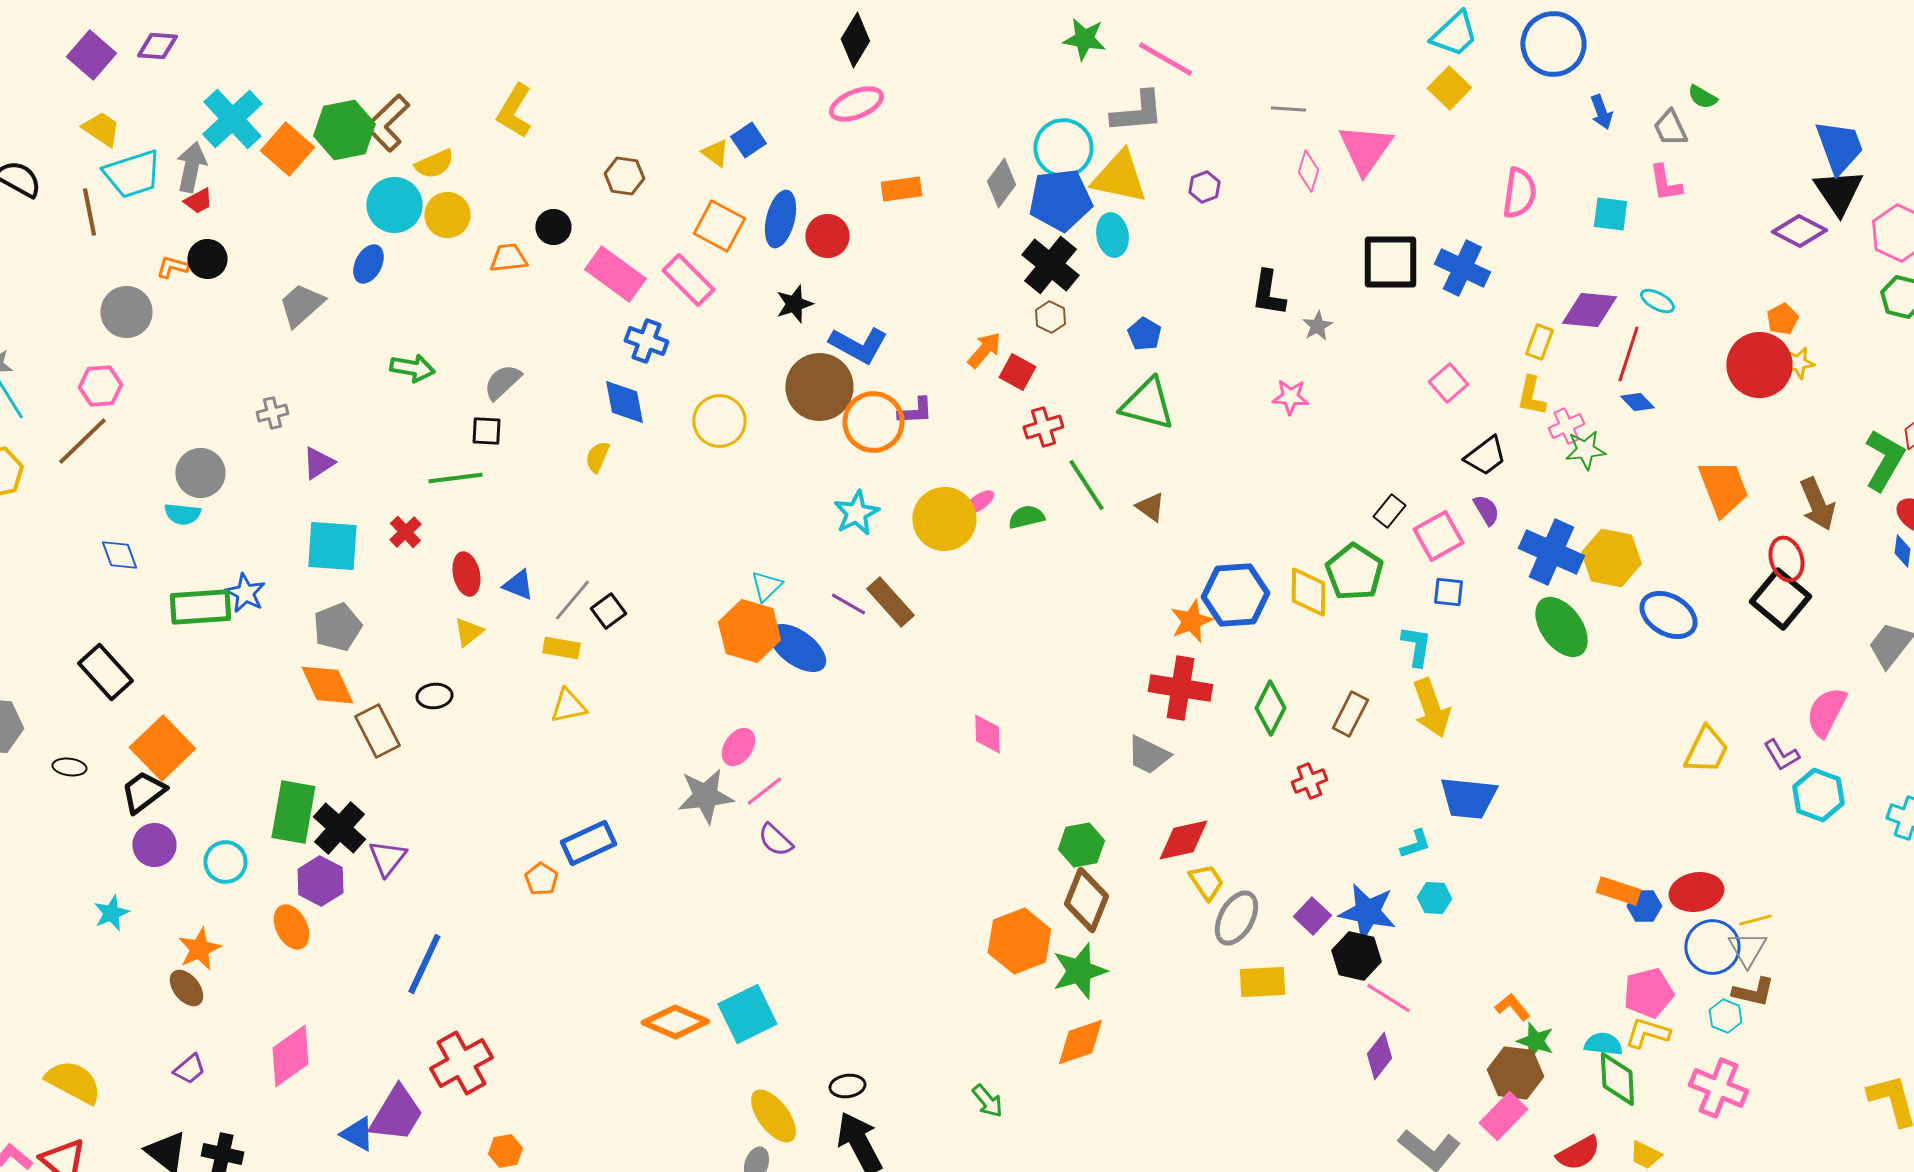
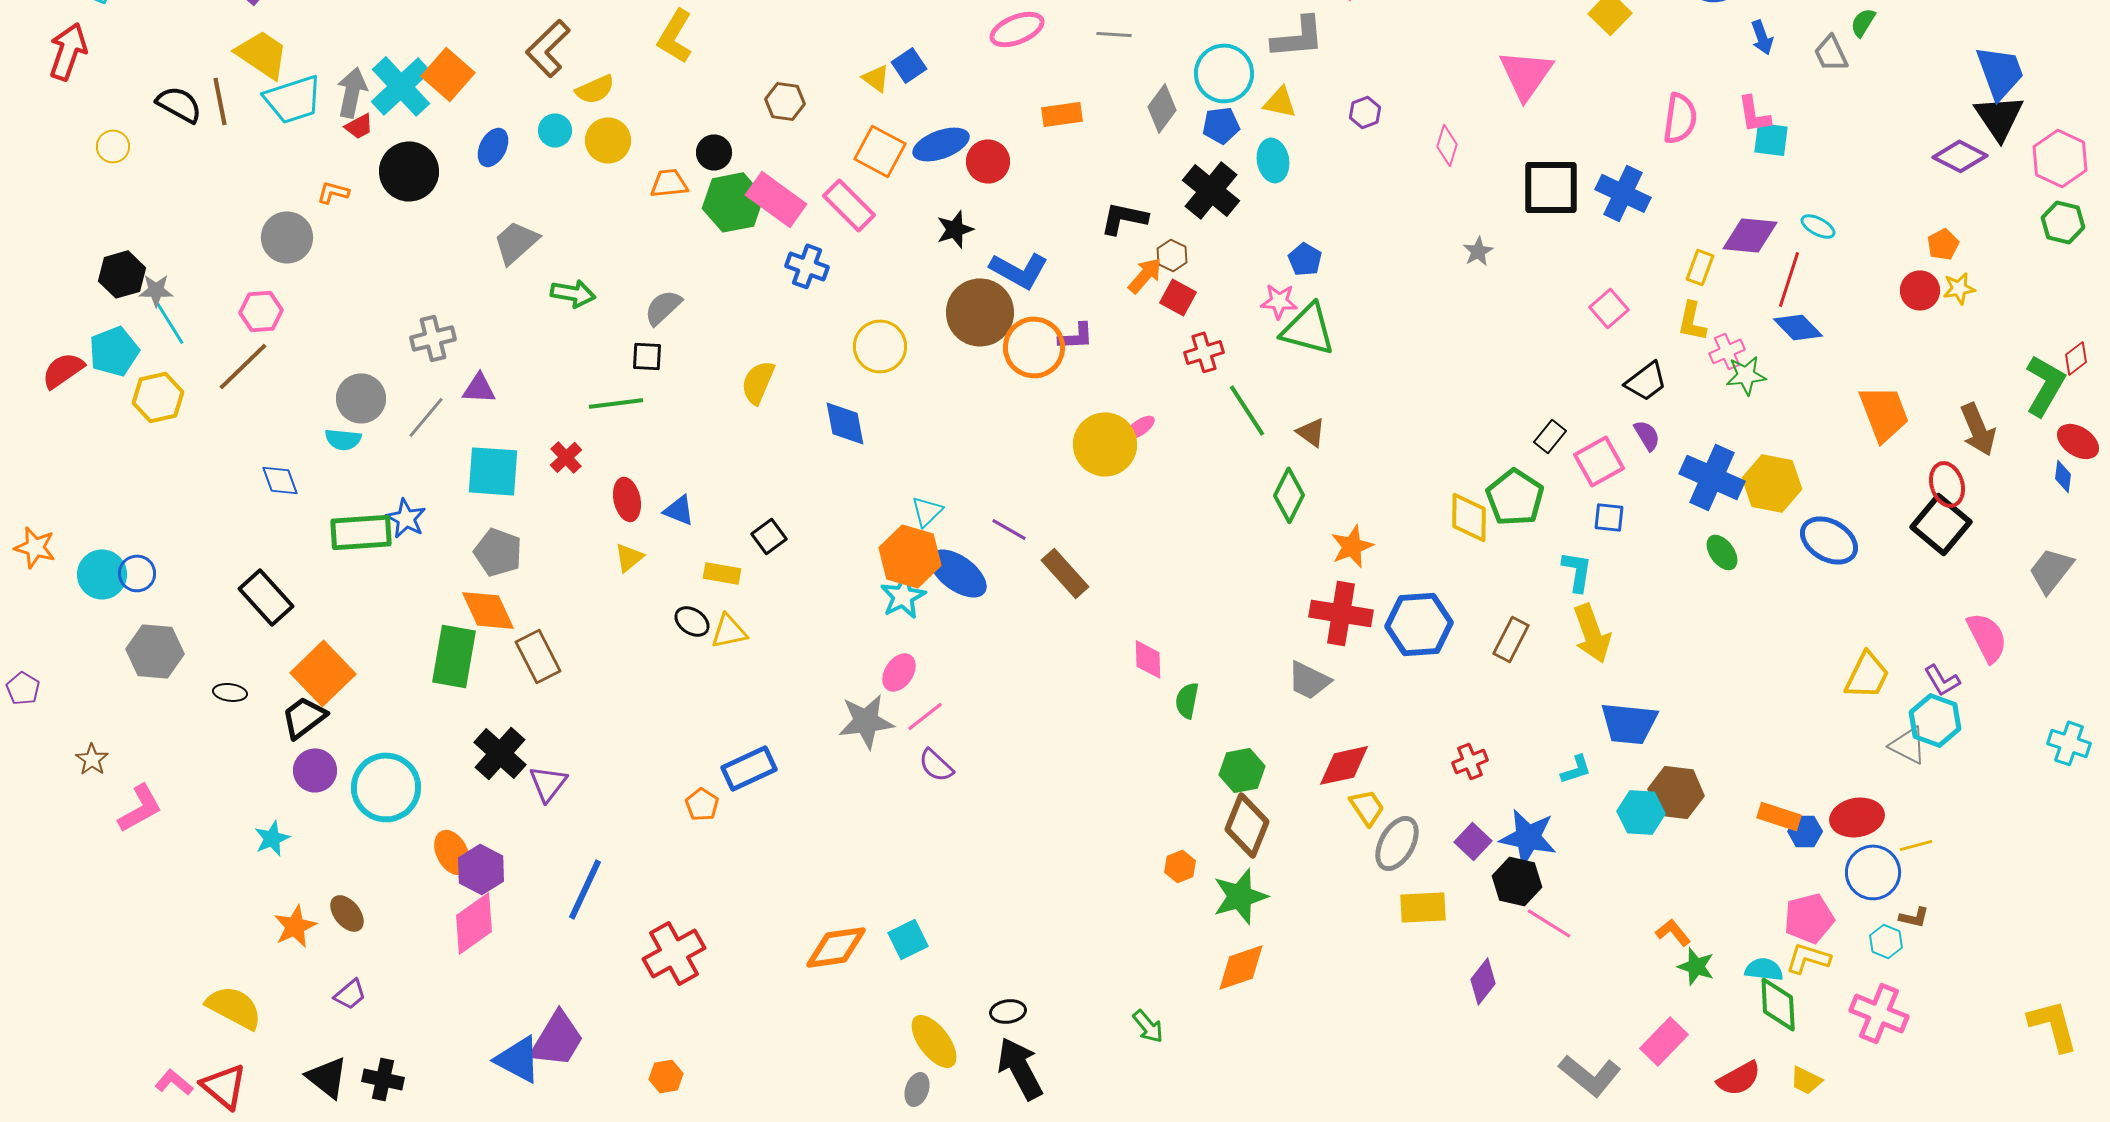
green semicircle: (1702, 97) -> (1863, 22), turned 92
gray line: (1288, 109) -> (1114, 34), moved
cyan cross: (232, 119) -> (401, 86), moved
yellow trapezoid: (101, 129) -> (262, 54), size x1.4
green hexagon: (344, 130) -> (733, 202), moved
pink diamond: (1308, 171) -> (1447, 145), moved
yellow triangle: (1119, 177) -> (1280, 102), size x0.6
pink L-shape: (1665, 183) -> (1754, 114), moved
blue pentagon: (1060, 200) -> (1221, 125), size x0.6
cyan circle: (394, 205) -> (555, 130), size x0.6
brown line: (89, 212) -> (220, 101), moved
blue ellipse: (780, 219) -> (941, 144), turned 56
black circle: (207, 259) -> (409, 171), moved, size x1.5
blue ellipse: (368, 264) -> (493, 147), moved
black L-shape: (1268, 293) -> (1124, 218), moved, turned 93
gray trapezoid: (301, 305) -> (516, 242), moved
brown hexagon: (1050, 317) -> (1172, 255), moved
red circle: (1759, 365) -> (1920, 290), size x0.6
pink star: (1290, 397) -> (1279, 301), moved
blue diamond: (624, 402) -> (845, 423), moved
blue diamond: (1637, 402) -> (1798, 327), size x1.4
gray cross: (272, 413) -> (433, 338), size x1.4
yellow semicircle: (597, 457) -> (758, 382), size x1.4
purple triangle: (318, 463) -> (479, 388), turned 36
cyan star: (856, 513) -> (903, 596), moved
green semicircle: (1026, 517) -> (1187, 700), moved, turned -66
blue hexagon: (1235, 595) -> (1419, 624), moved
gray line: (572, 600) -> (426, 417), moved
brown rectangle: (890, 602) -> (1065, 573), moved
gray pentagon: (337, 627) -> (498, 552), turned -30
green ellipse: (1561, 627) -> (1722, 552), size x0.6
black ellipse: (434, 696) -> (692, 621), moved, turned 40
green diamond: (1270, 708) -> (1289, 495), moved
pink semicircle: (1826, 712) -> (1987, 637), turned 126
red cross: (1309, 781) -> (1470, 761), moved
cyan hexagon: (1818, 795) -> (1935, 720), moved
green rectangle: (293, 812) -> (454, 656), moved
cyan circle: (225, 862) -> (386, 787), size x1.6
purple hexagon: (320, 881) -> (481, 869), moved
cyan hexagon: (1434, 898) -> (1641, 812), moved, size x1.4
orange hexagon: (1019, 941) -> (1180, 866), size x0.5
orange star: (199, 949) -> (295, 926), moved
gray triangle: (1747, 949) -> (1908, 745), moved, turned -33
brown L-shape: (1753, 992) -> (1914, 917), size x0.7
cyan square: (747, 1014) -> (908, 939), size x0.7
orange diamond: (675, 1022) -> (836, 947), turned -32
pink diamond: (290, 1056) -> (474, 923), moved
purple diamond: (1379, 1056) -> (1483, 981), moved
red cross: (461, 1063) -> (674, 953), moved
brown hexagon: (1515, 1073) -> (1676, 792), moved
blue triangle: (357, 1134) -> (518, 1059), size x1.4

